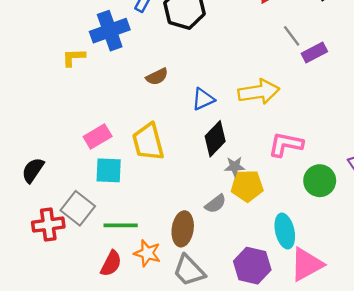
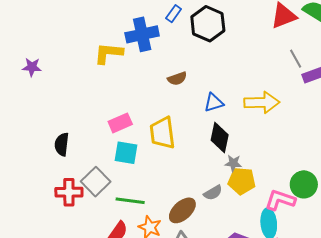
yellow L-shape: (74, 57) -> (109, 53), size x1.4
black diamond: (215, 139) -> (220, 137), turned -40
pink L-shape: (286, 144) -> (280, 200), moved
black semicircle: (33, 170) -> (62, 144), turned -35
brown ellipse: (183, 229) -> (182, 210), turned 32

